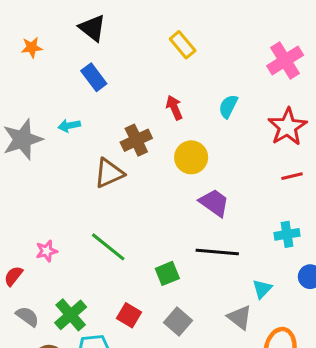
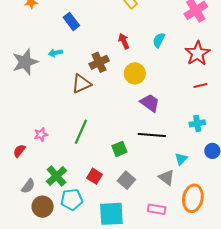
green line: (108, 247) -> (81, 132), turned 75
gray semicircle: (27, 316) -> (28, 186), moved, turned 91

